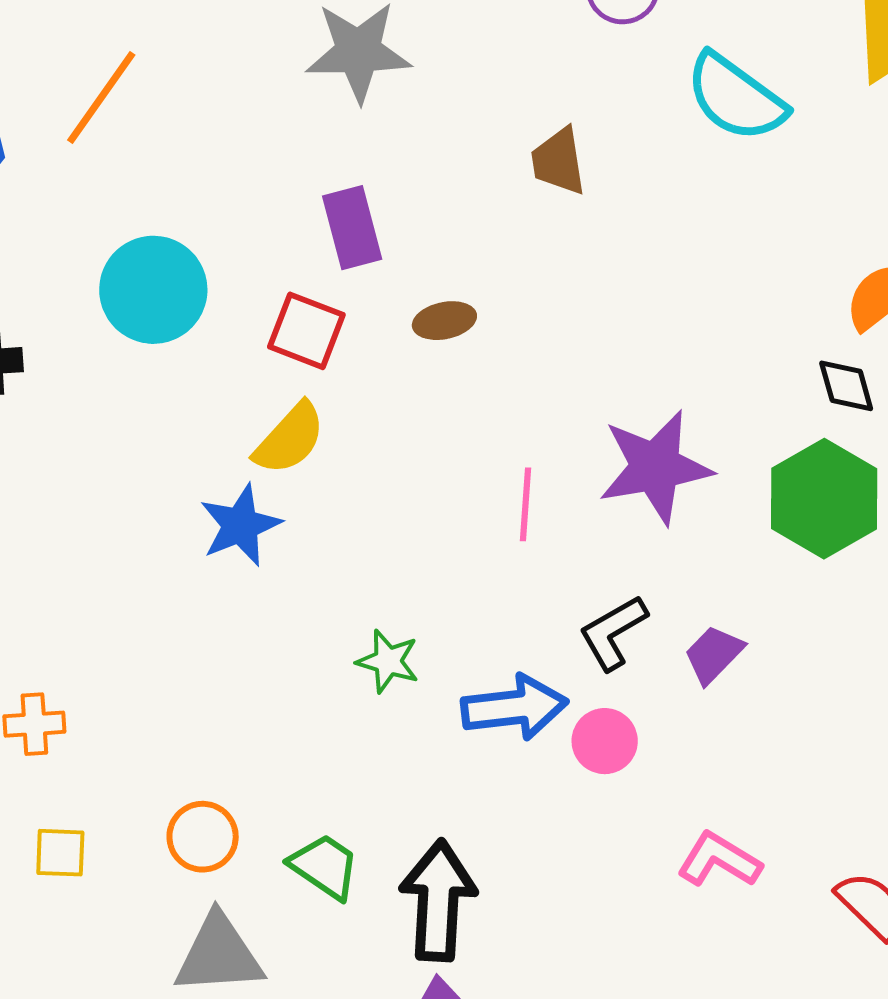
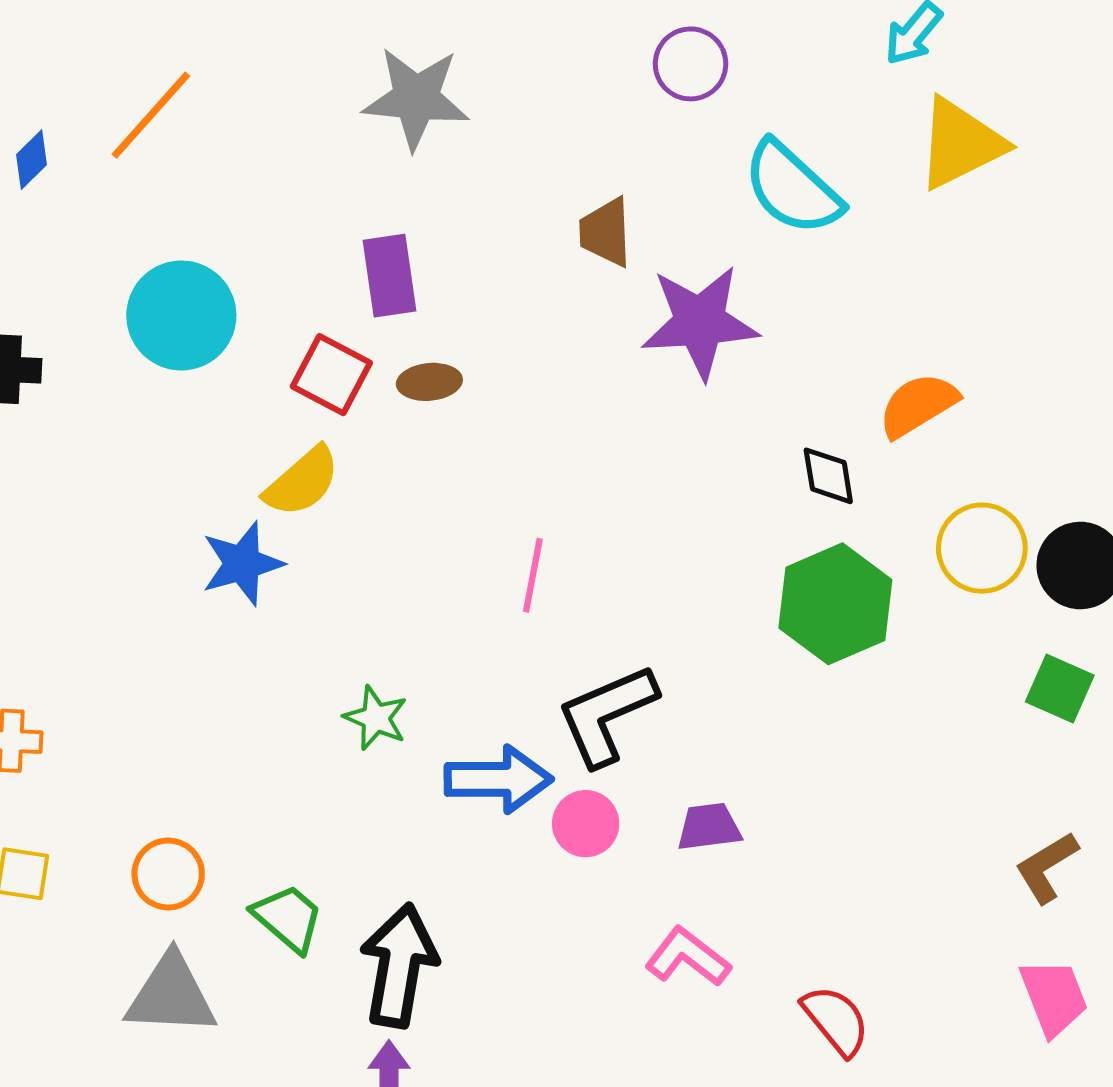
brown ellipse: (444, 321) -> (429, 382), moved
black diamond: (846, 386) -> (828, 476), moved
purple star: (655, 467) -> (700, 322), moved
black L-shape: (613, 632) -> (607, 715), size x1.4
purple trapezoid: (714, 654) -> (709, 827), moved, turned 32

